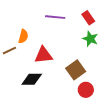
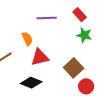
orange semicircle: (23, 36) -> (27, 39), moved, turned -32
black diamond: (32, 79) -> (31, 83), turned 30

